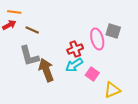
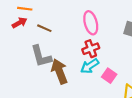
pink ellipse: (97, 39) -> (91, 23), moved

